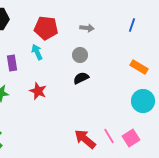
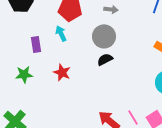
gray circle: (80, 55) -> (104, 36), size x1.5

